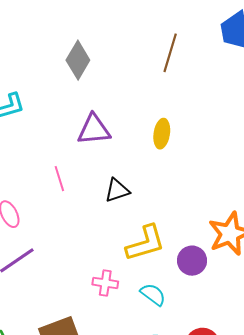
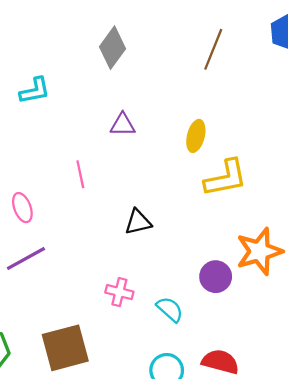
purple triangle: (94, 130) -> (123, 125), size x0.7
black triangle: (117, 190) -> (138, 222), moved
yellow L-shape: (145, 243) -> (226, 178), moved

